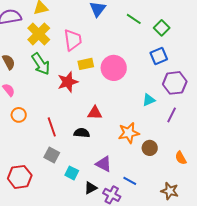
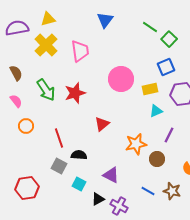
green line: (134, 19) -> (150, 27), moved
green arrow: (41, 64) -> (46, 90), moved
yellow rectangle: (86, 64) -> (150, 89), moved
red triangle: (95, 113) -> (102, 124), turned -42
purple line: (172, 115) -> (169, 135), moved
black semicircle: (82, 133) -> (79, 155), moved
blue line: (130, 181) -> (148, 191), moved
brown star: (170, 191) -> (172, 191), moved

